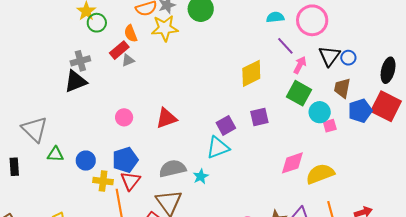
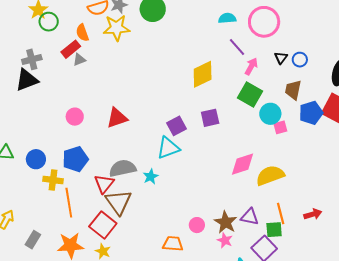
black triangle: (329, 56) -> (281, 58), size x0.6
red triangle: (130, 181) -> (104, 184), moved

